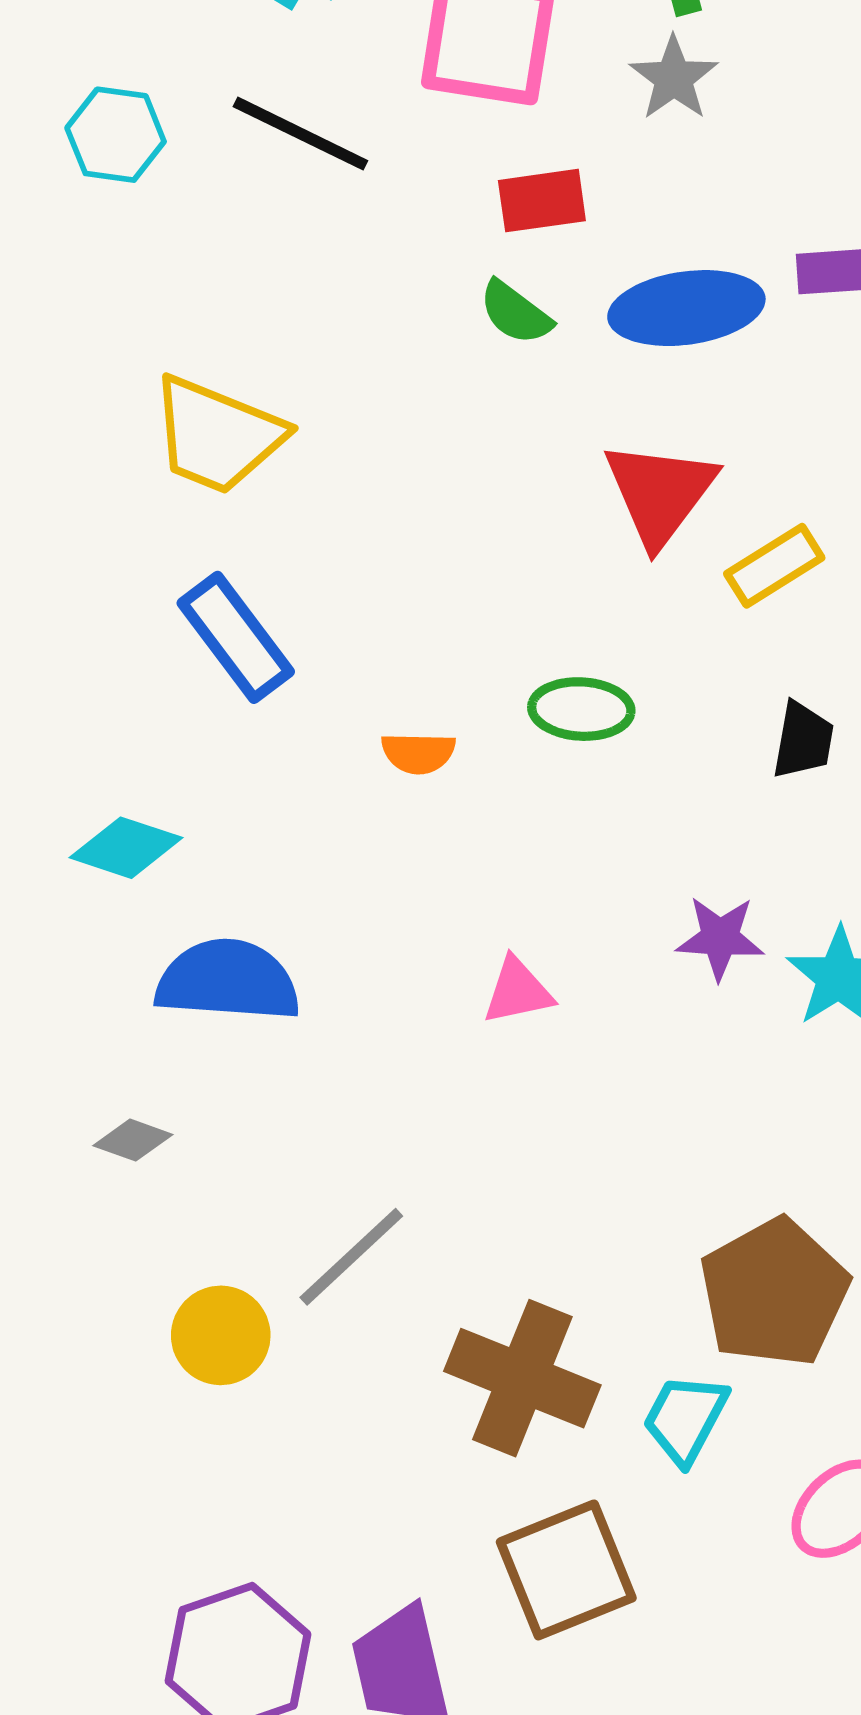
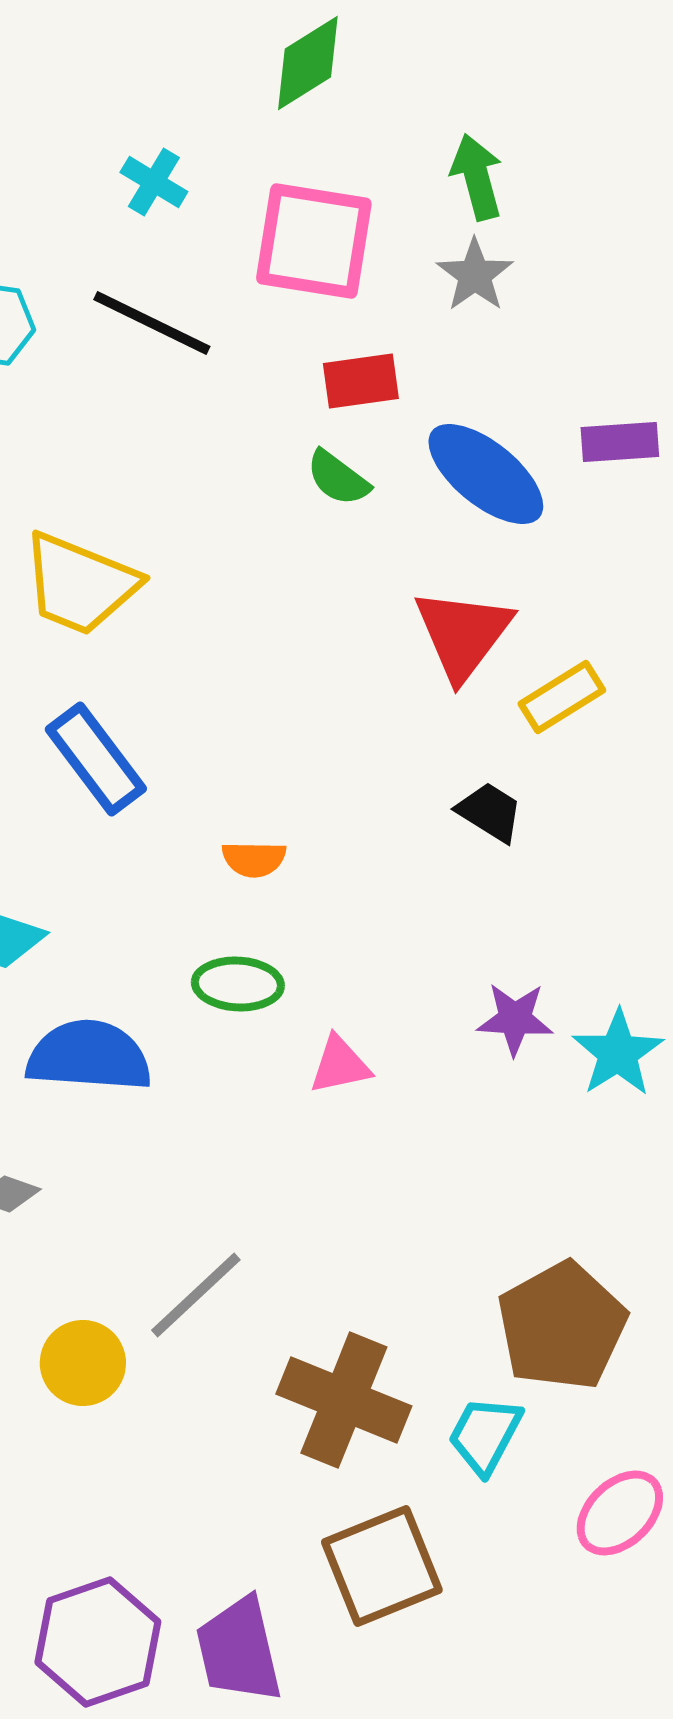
blue ellipse: (686, 308) -> (486, 474), turned 47
green ellipse: (581, 709) -> (238, 984), moved
black trapezoid: (803, 740) -> (490, 812), moved, turned -68

